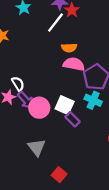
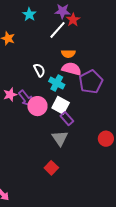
white semicircle: (18, 84) -> (39, 70), moved
cyan cross: (93, 100) -> (57, 83), moved
gray triangle: (37, 147) -> (60, 138), moved

